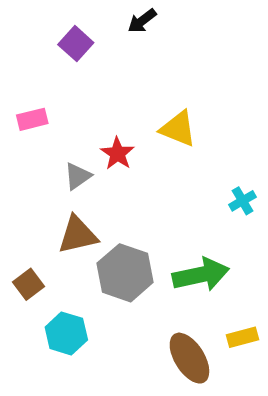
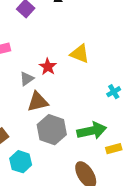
brown triangle: (78, 235) -> (38, 102), moved
yellow rectangle: (243, 337) -> (114, 149), moved

